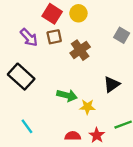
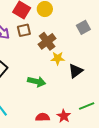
gray square: (122, 35) -> (83, 27), turned 32
yellow star: (87, 107) -> (58, 58), moved

